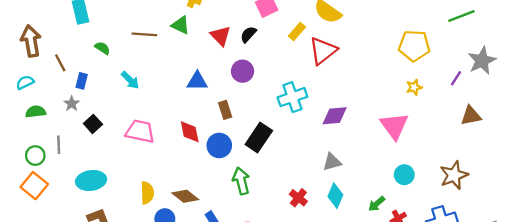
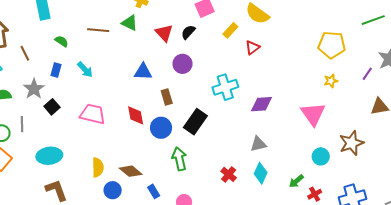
red triangle: (323, 51) -> (252, 48), size x0.6
blue rectangle: (82, 81) -> (56, 70), moved
gray star: (72, 104) -> (34, 89), size x1.5
brown star: (454, 175) -> (351, 143), moved

